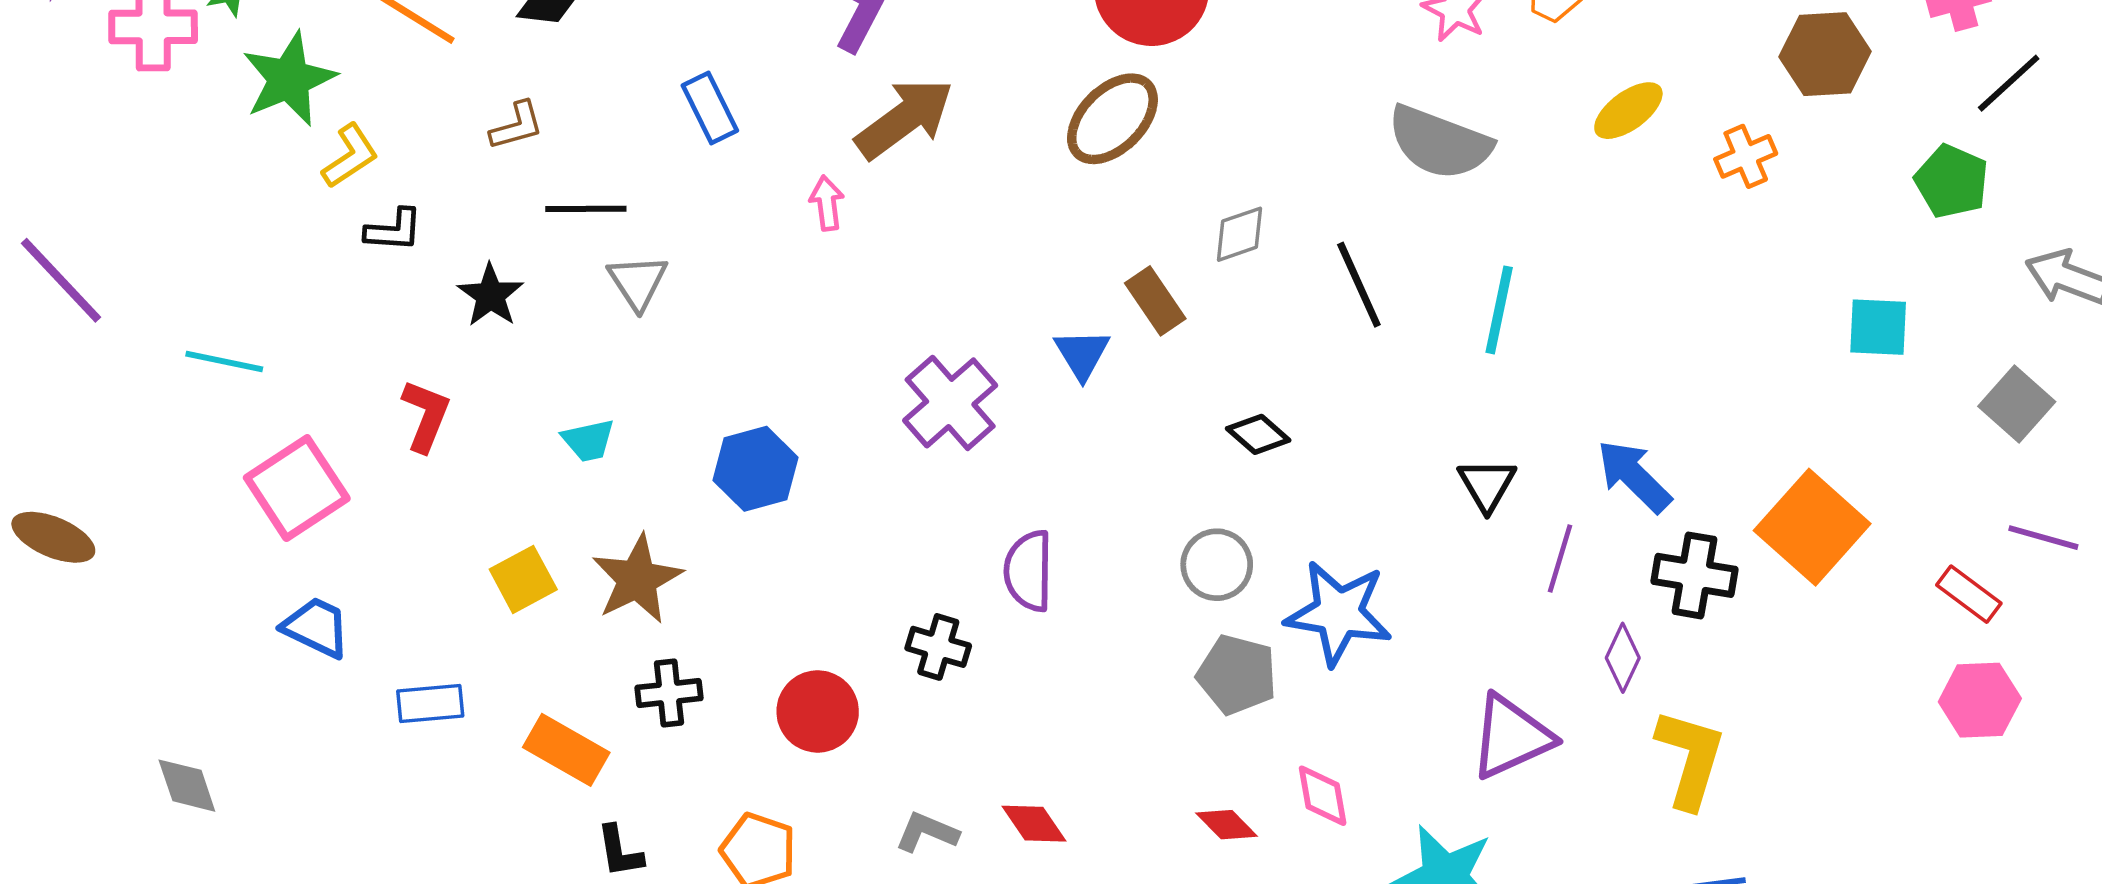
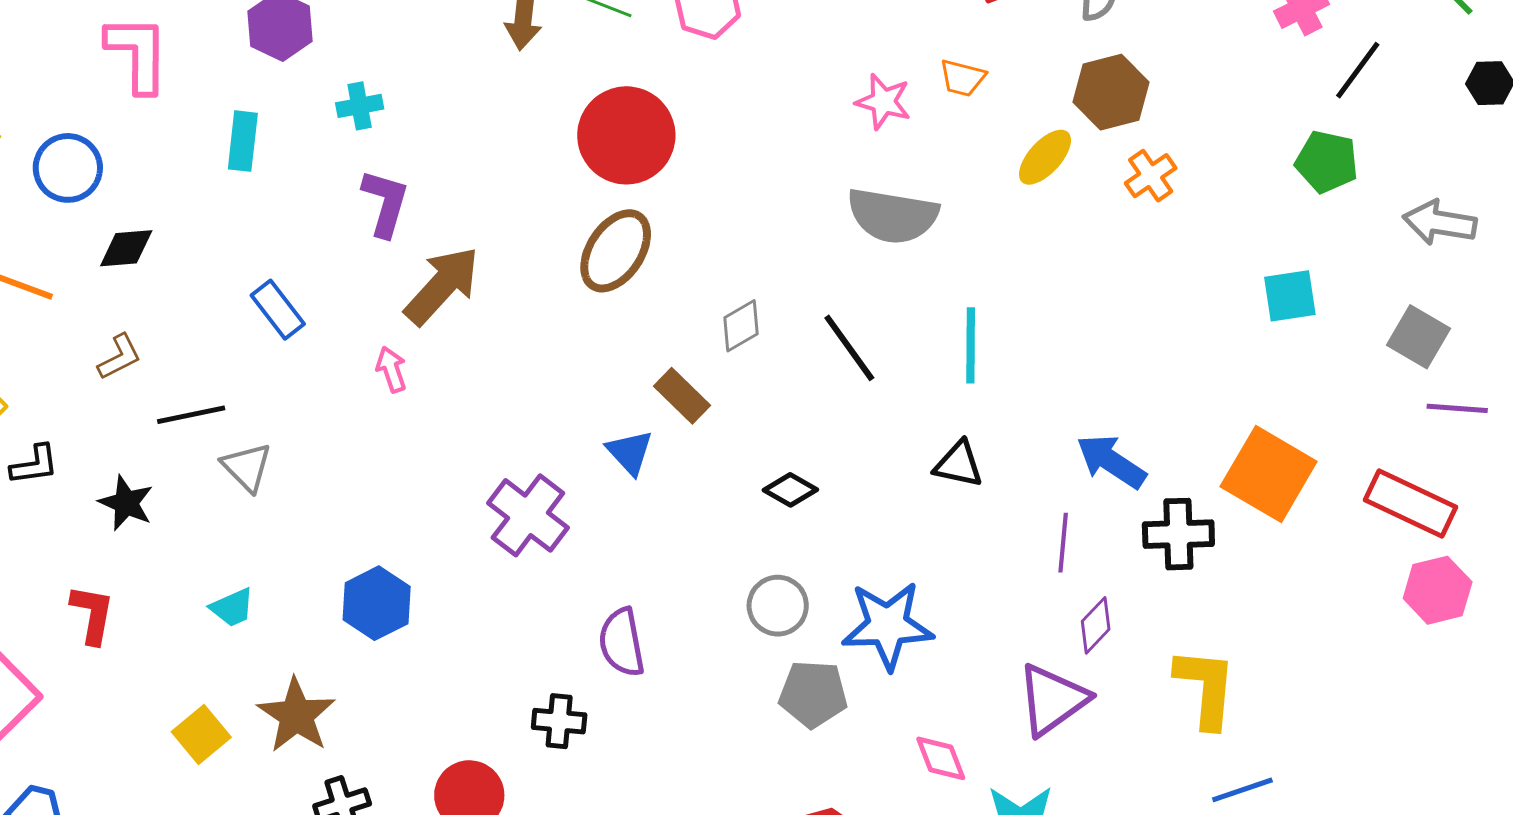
brown hexagon: (1825, 54) -> (1111, 92), moved
black triangle: (1487, 485) -> (958, 464), moved, turned -36
purple line: (2043, 538) -> (1457, 408), moved
red rectangle: (1969, 594) -> (1411, 504), size x1.6
purple diamond: (1623, 658) -> (1096, 625), moved, turned 30
pink diamond: (1323, 796) -> (941, 758), moved

